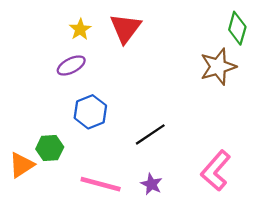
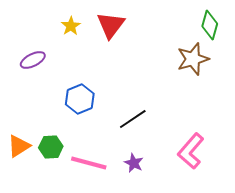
purple ellipse: (71, 66) -> (33, 60), moved
green hexagon: (50, 148) -> (51, 147), moved

